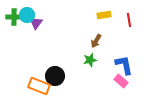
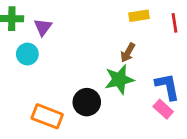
cyan circle: (27, 15) -> (27, 54), moved
green star: (90, 60) -> (119, 79), size x1.5
black circle: (55, 76) -> (87, 102), moved

